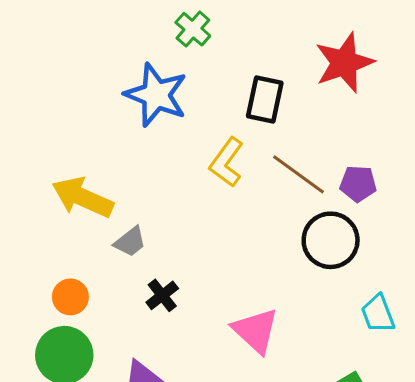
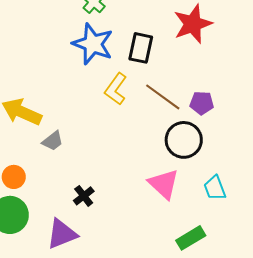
blue star: (156, 95) -> (93, 44), moved
black cross: (162, 295) -> (84, 196), moved
pink triangle: (256, 331) -> (164, 184), moved

